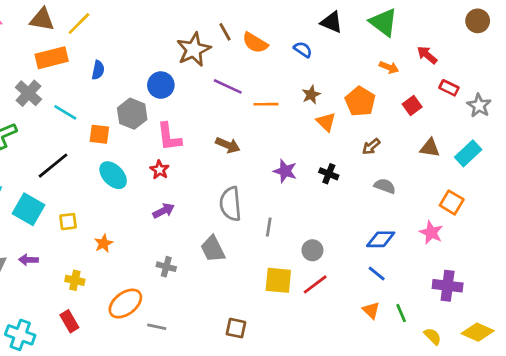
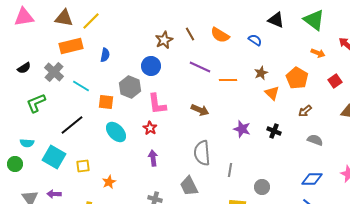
brown line: (225, 32) -> (190, 34), moved
brown star: (194, 50) -> (164, 40), moved, size x0.7
purple arrow: (164, 211) -> (153, 158), turned -70

